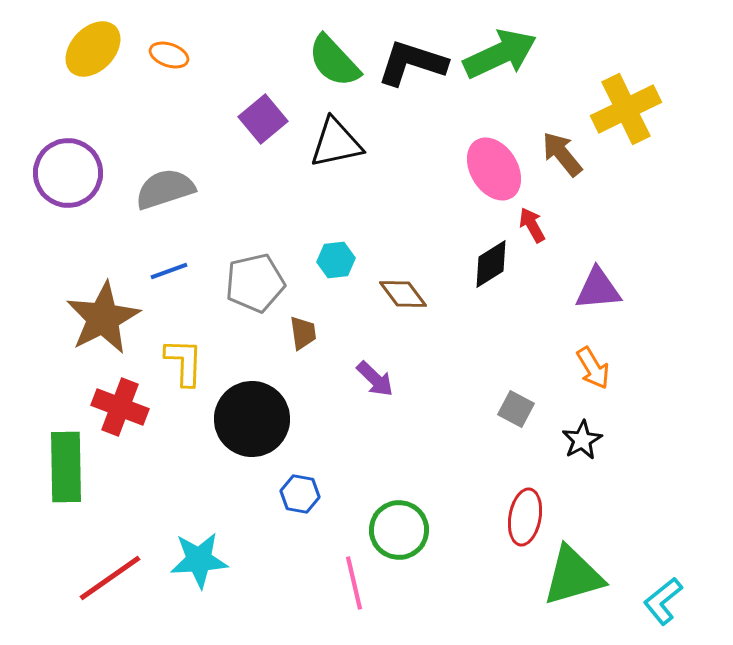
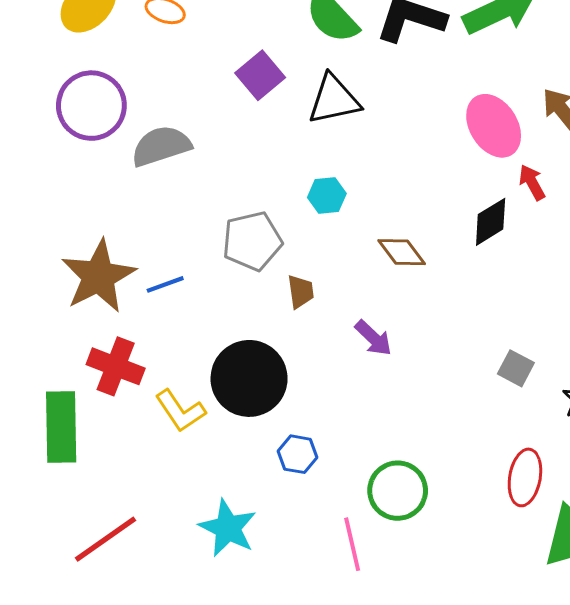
purple circle: (68, 173) -> (91, 106), moved
cyan hexagon: (336, 260) -> (327, 196), moved
blue line: (169, 271) -> (165, 284), moved
yellow L-shape: (184, 362) -> (180, 411), moved, turned 144
cyan star: (199, 560) -> (228, 528), moved, turned 30

